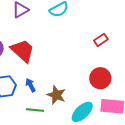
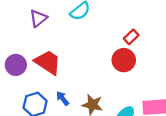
red circle: (100, 78) -> (124, 60), moved

